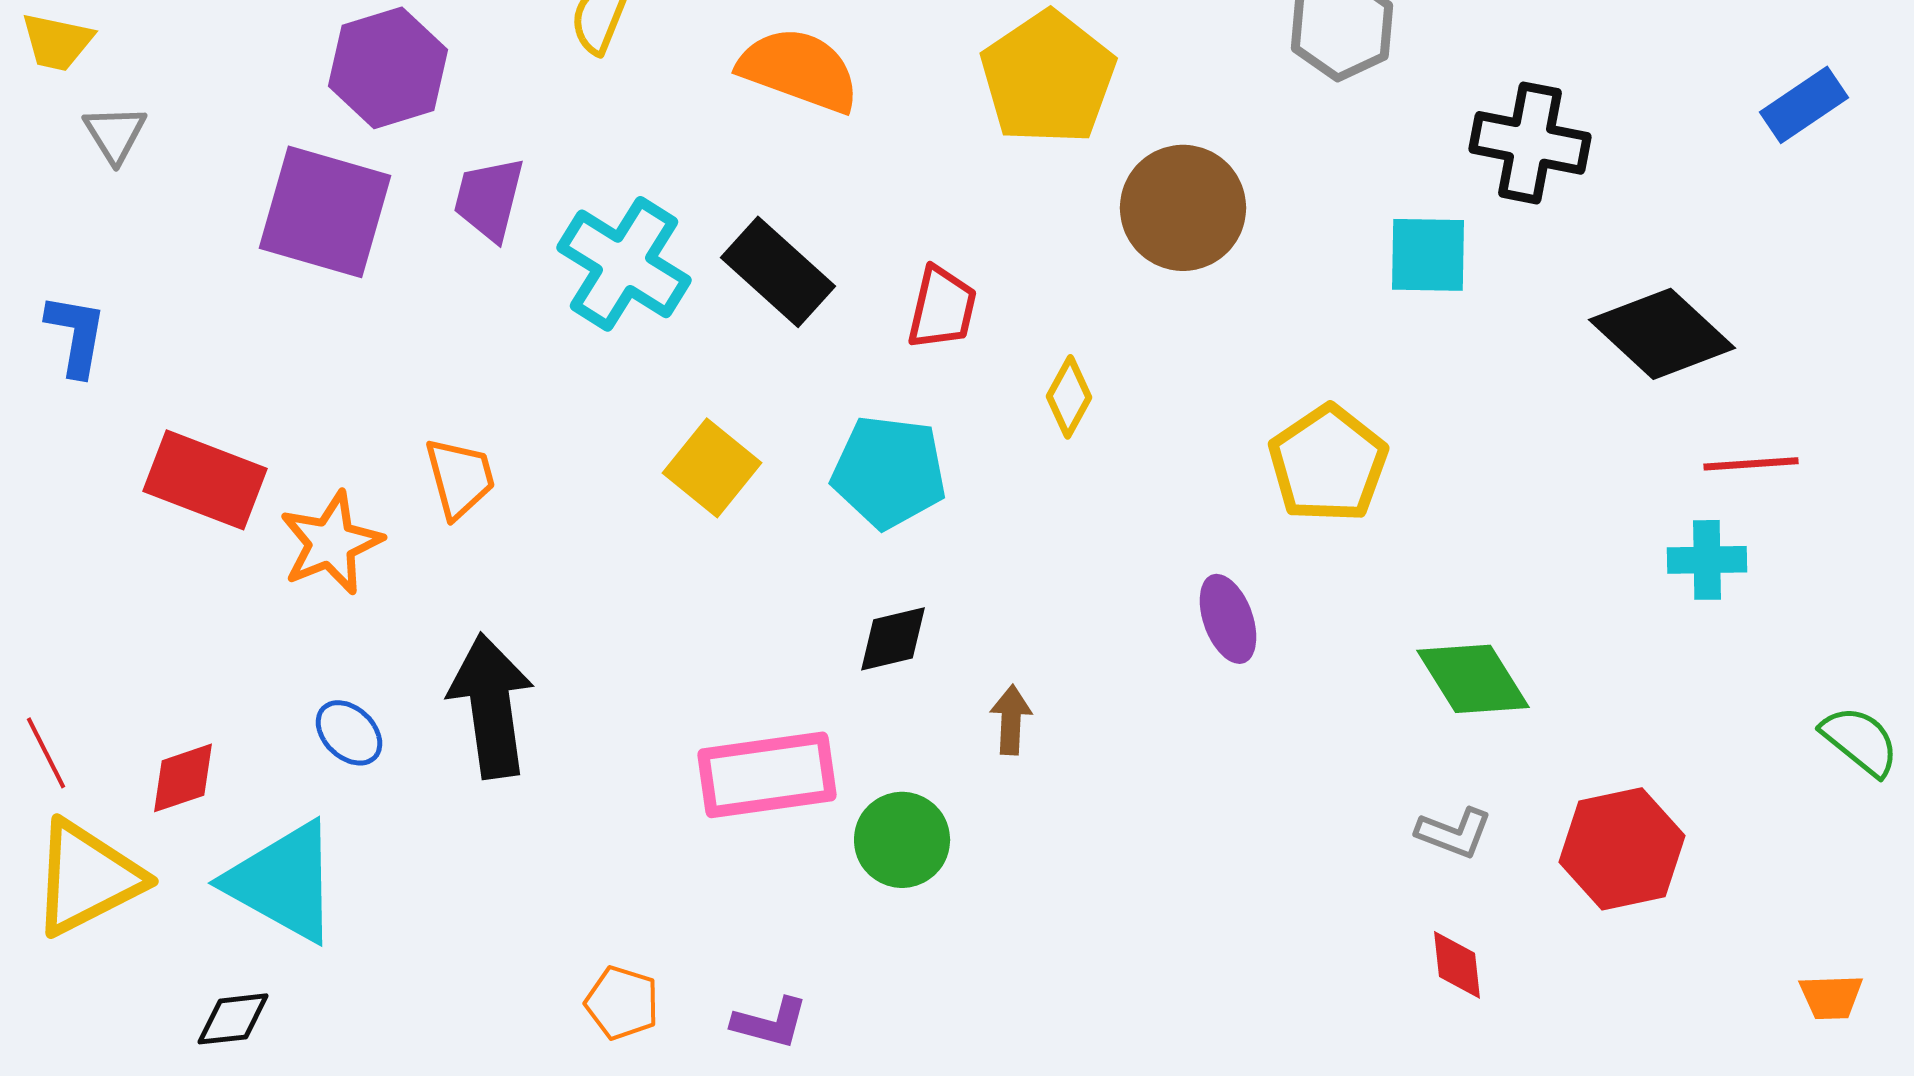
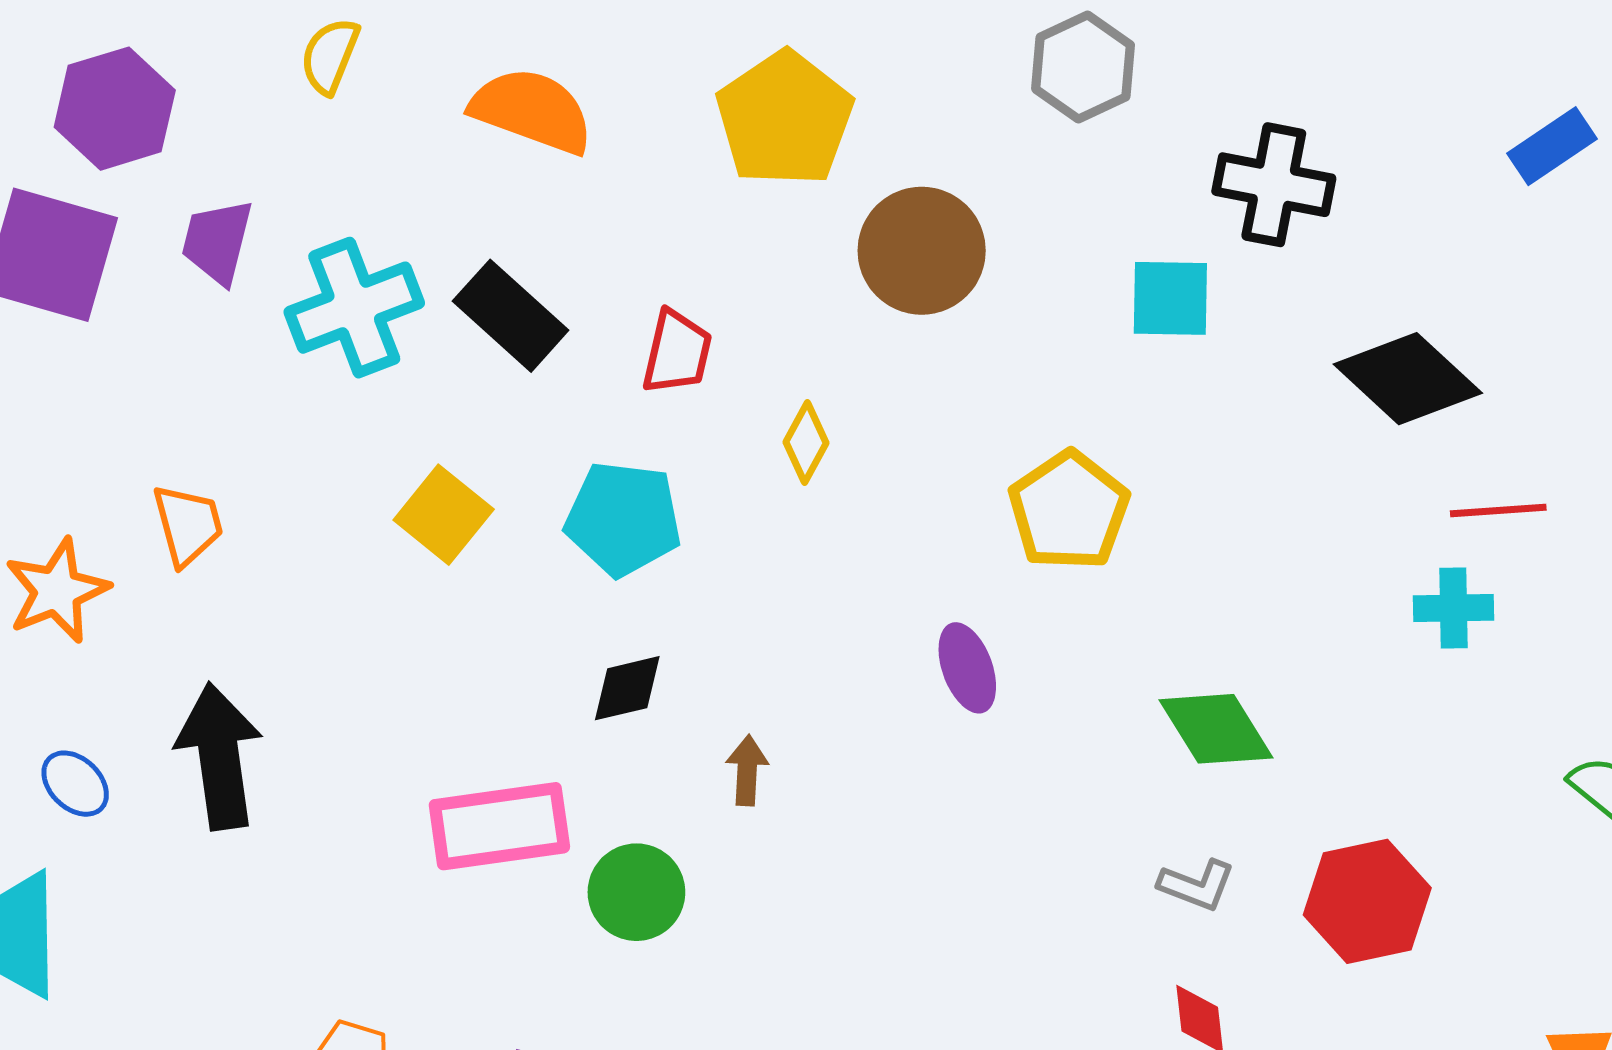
cyan cross: (624, 264) -> (354, 308), turned 37

